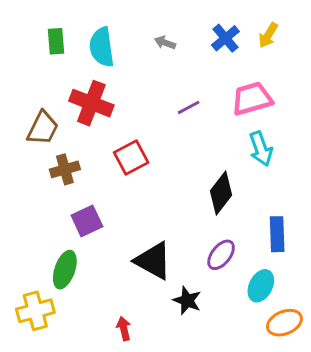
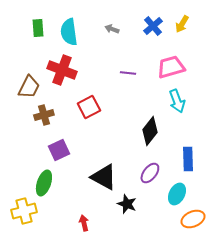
purple line: (189, 107) -> (128, 73), turned 35

